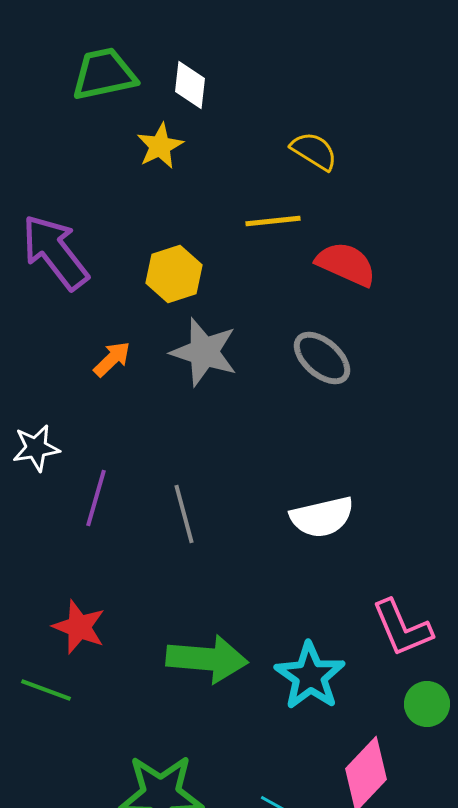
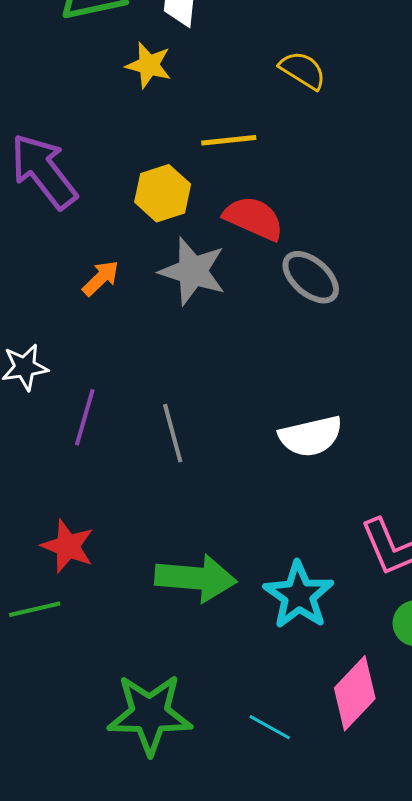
yellow star: (160, 146) -> (149, 65), turned -30
yellow line: (273, 221) -> (229, 140), moved
red semicircle: (346, 264) -> (254, 218), moved
green line: (46, 690) -> (35, 609), turned -33

